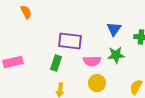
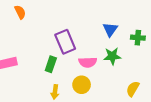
purple rectangle: (70, 41) -> (65, 42), turned 60
yellow circle: (97, 83) -> (82, 85), moved

